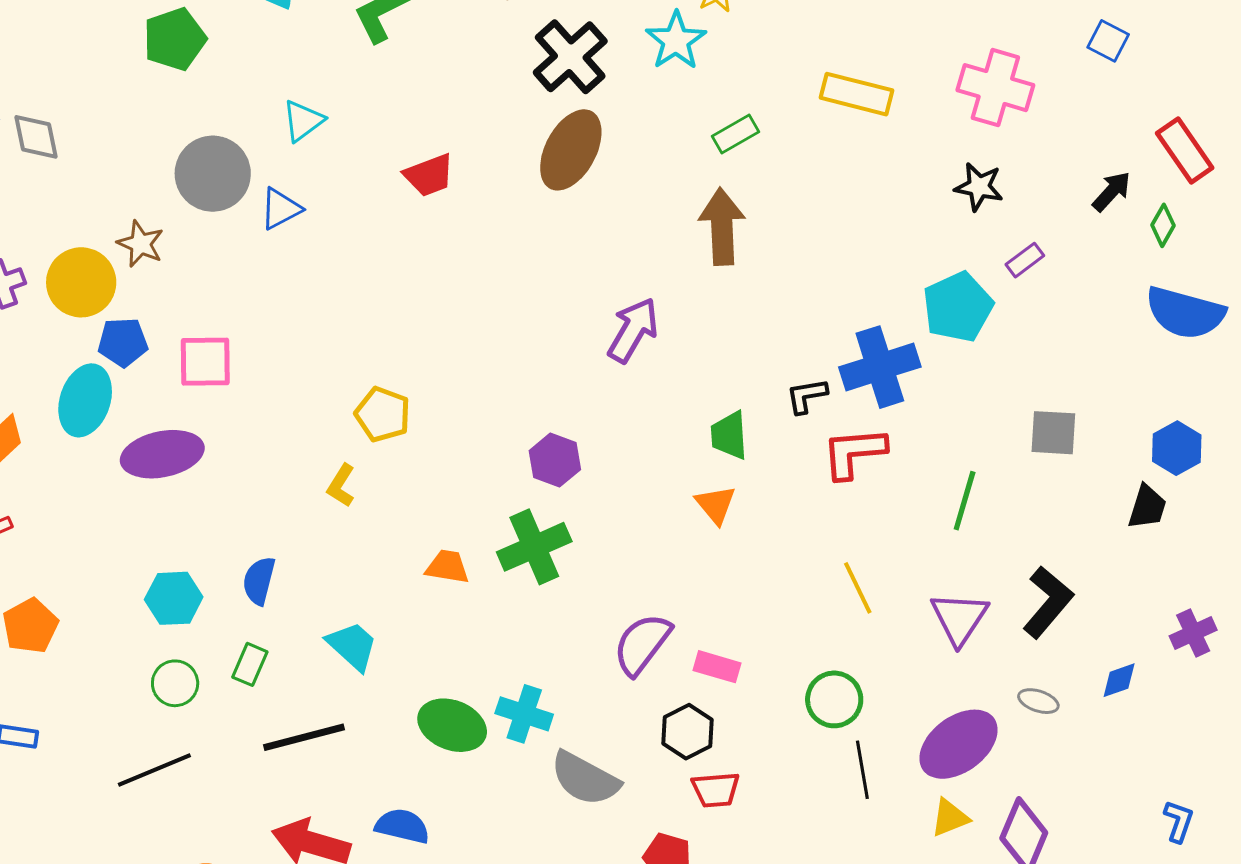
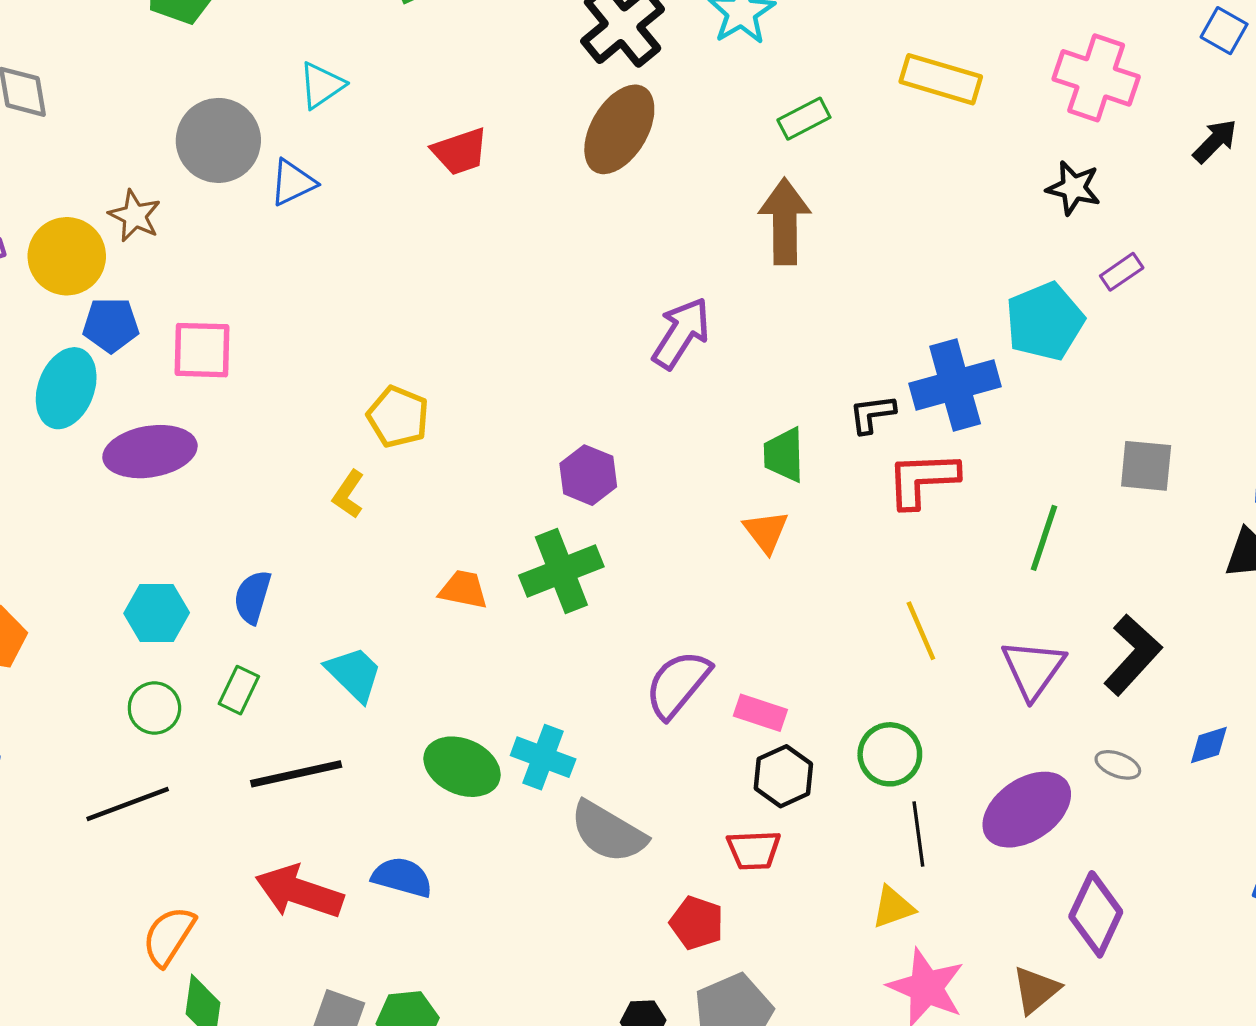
black arrow: (1112, 191) -> (1215, 141), moved
black hexagon: (688, 732) -> (783, 776), moved
yellow triangle: (950, 818) -> (893, 907), moved

